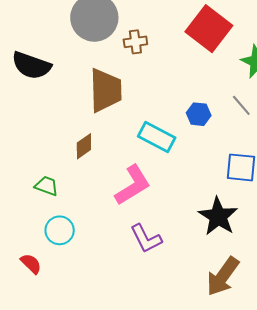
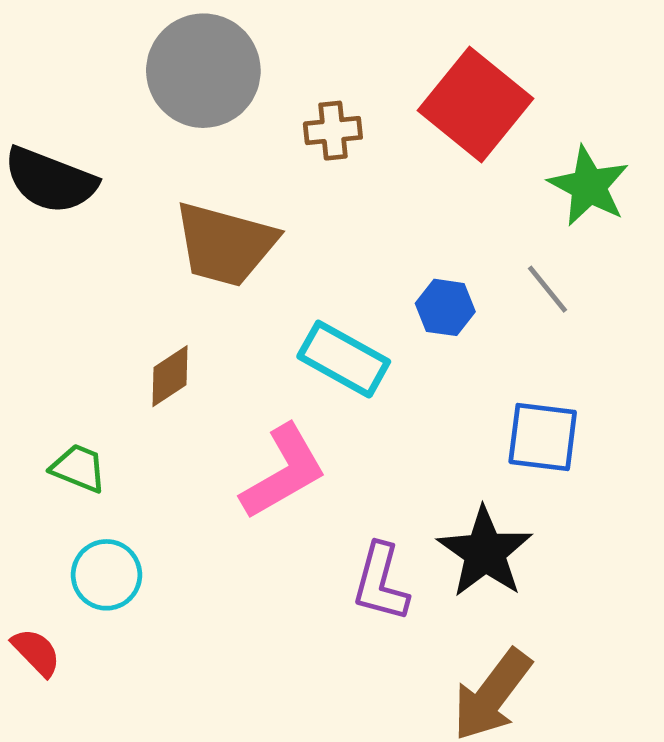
brown cross: (135, 42) -> (333, 131), moved
brown trapezoid: (106, 90) -> (225, 244), turned 105
purple L-shape: (146, 239) -> (381, 582), moved, turned 40

